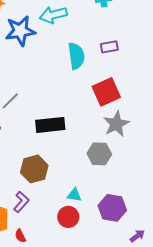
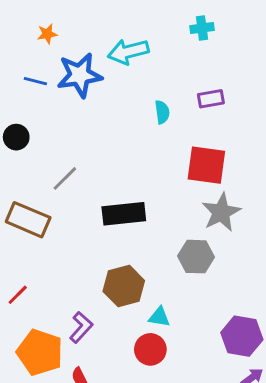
cyan semicircle: (76, 56) -> (162, 112), size x0.6
red square: (106, 92) -> (206, 165), turned 32
brown hexagon: (34, 169) -> (124, 286), moved
purple hexagon: (112, 208) -> (242, 336), moved

